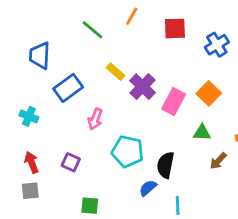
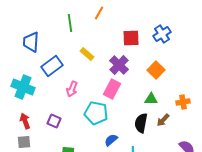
red square: (175, 28) -> (131, 38), moved
green line: (92, 30) -> (70, 23), turned 42
purple cross: (142, 87) -> (119, 65), moved
pink rectangle: (174, 101) -> (112, 89), moved
cyan cross: (29, 116) -> (23, 87), size x1.6
black semicircle: (165, 165) -> (141, 123), moved

